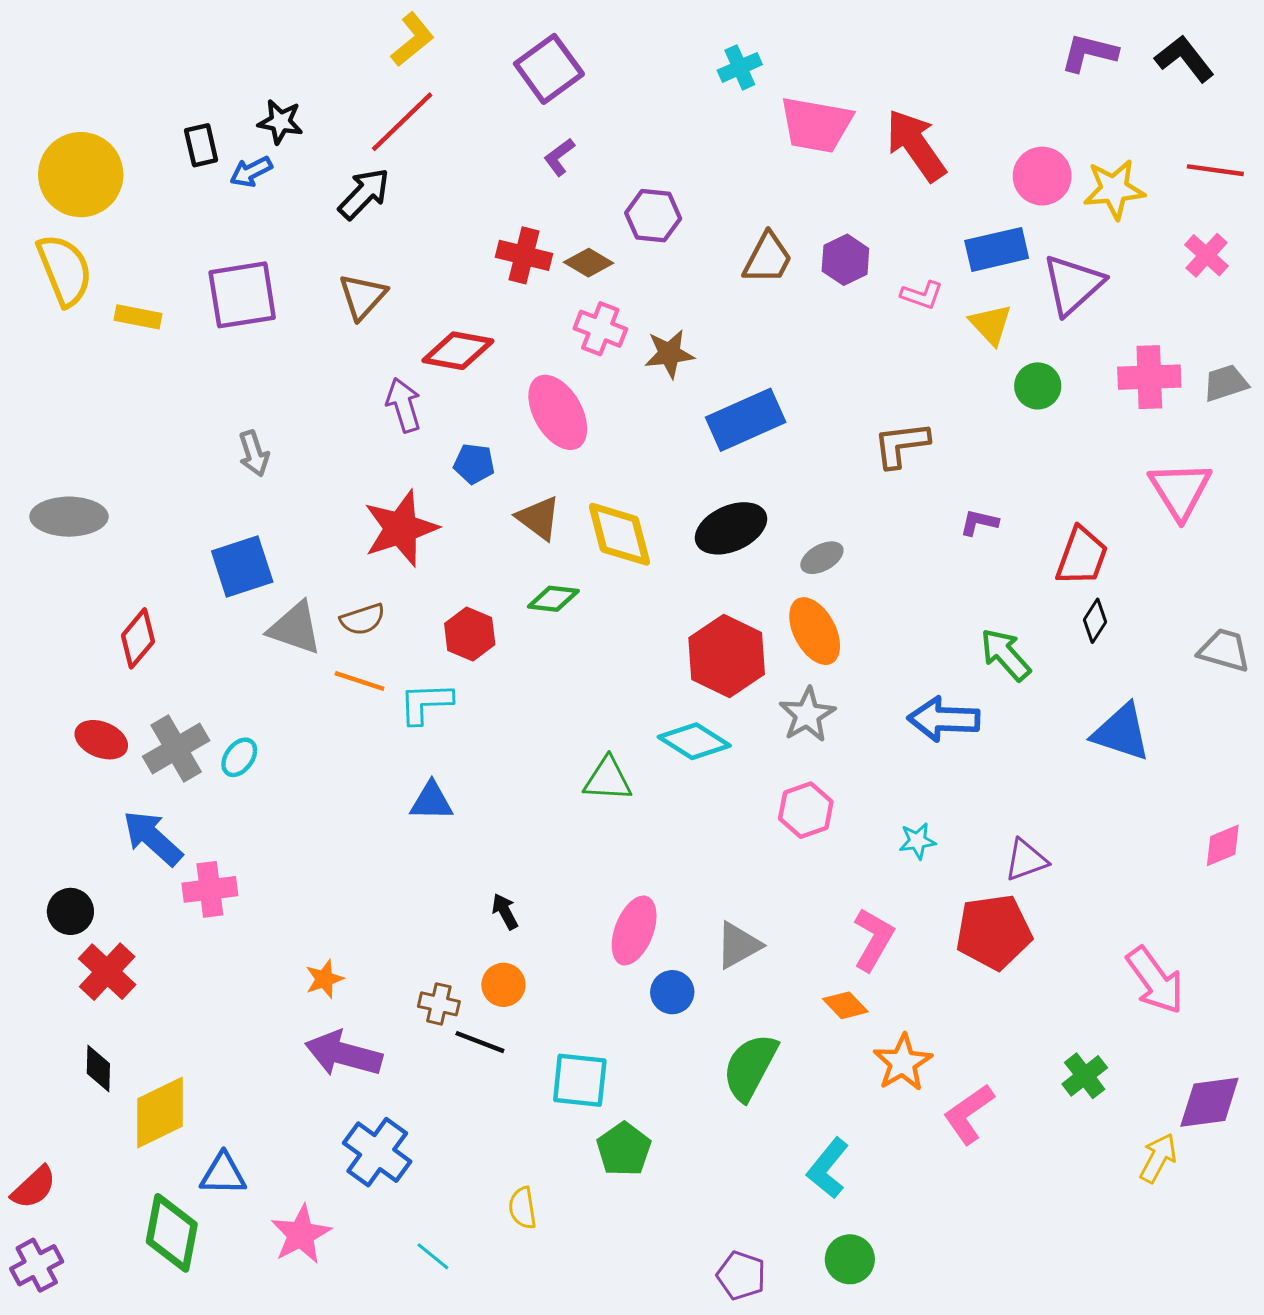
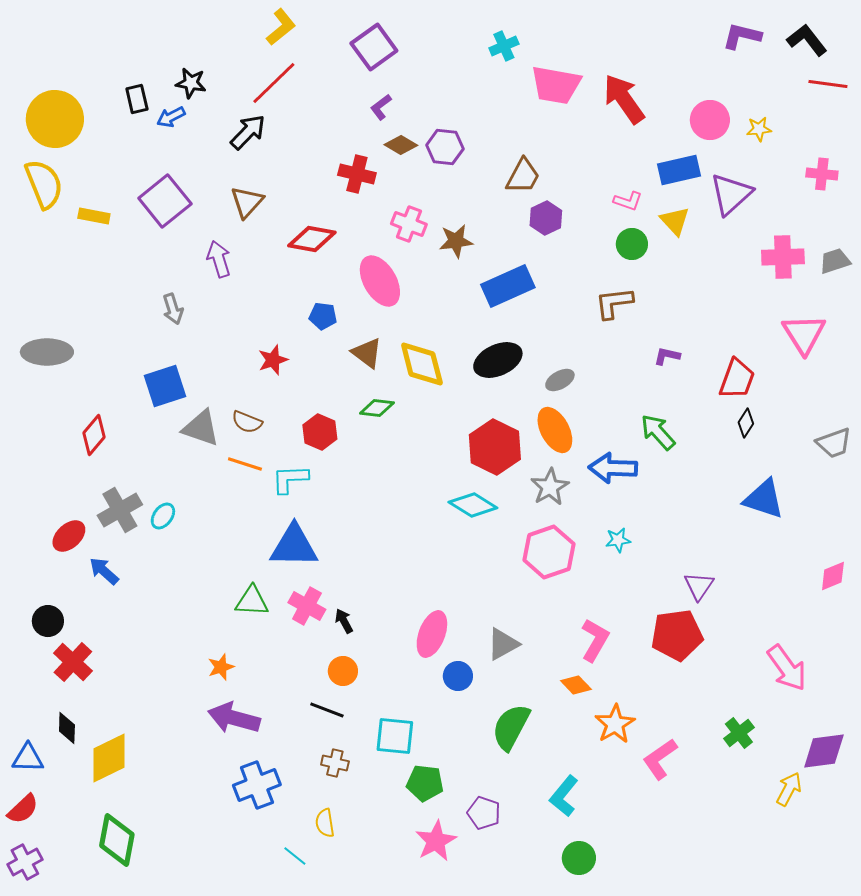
red line: (1215, 170) -> (828, 84), moved
yellow star: (1114, 189) -> (759, 129), size x0.6
pink cross: (1207, 255) -> (822, 174), turned -36
purple hexagon: (845, 260) -> (546, 218), moved
brown diamond: (589, 263) -> (401, 145), moved
purple square: (242, 295) -> (165, 201), turned -30
green circle: (1038, 386) -> (632, 244), moved
purple arrow: (404, 405) -> (219, 259), moved
red star: (401, 528) -> (273, 360), size x0.6
brown semicircle: (363, 619) -> (247, 422), turned 40
gray trapezoid: (1224, 650) -> (834, 443), turned 144
green arrow: (1005, 655) -> (658, 432), moved
blue arrow: (944, 719) -> (613, 468), moved
red ellipse: (101, 740) -> (69, 536), moved, turned -64
green triangle: (608, 779) -> (252, 601), moved
blue triangle: (432, 801) -> (294, 546), size x1.6
pink hexagon: (806, 810) -> (549, 552), size x1.4
blue arrow: (153, 838) -> (104, 571), size x0.7
cyan star: (917, 841) -> (618, 540), moved
purple triangle: (1026, 860) -> (699, 586), turned -36
pink cross: (210, 889) -> (307, 606), moved, turned 36
brown cross: (439, 1004) -> (335, 763), moved
green pentagon: (624, 1149) -> (425, 783), turned -30
blue cross: (377, 1152) -> (257, 785), turned 33
blue triangle: (223, 1174) -> (28, 758), moved
yellow semicircle: (523, 1208) -> (325, 823), moved
pink star: (301, 1234) -> (436, 841), moved
purple pentagon: (741, 1275) -> (484, 813), moved

